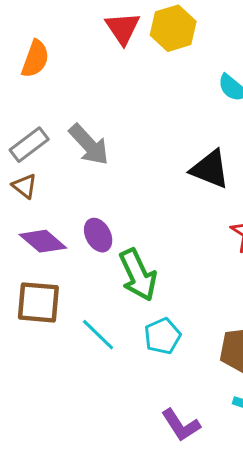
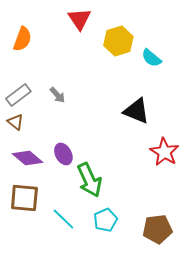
yellow hexagon: (173, 28) -> (118, 41), moved
gray arrow: (89, 145) -> (57, 95), size x0.6

